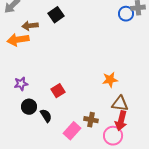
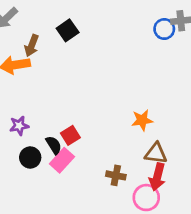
brown arrow: (30, 26) -> (32, 46), turned -63
black semicircle: (46, 116) -> (54, 145), moved
pink rectangle: (72, 131) -> (62, 160), moved

